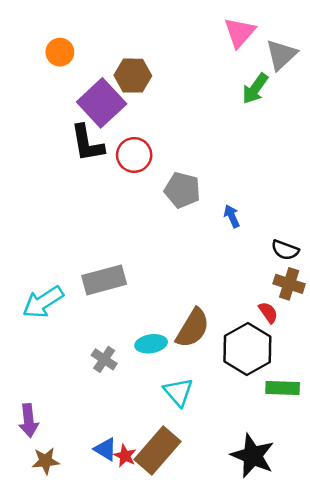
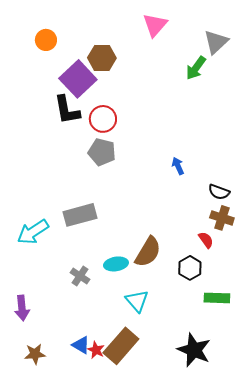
pink triangle: (240, 33) -> (155, 25), moved
gray pentagon: (182, 190) -> (102, 152), moved
black hexagon: (247, 349) -> (190, 268), size x0.6
purple arrow: (29, 421) -> (22, 308), moved

